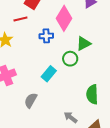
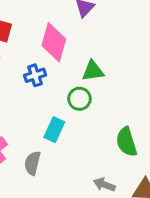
green triangle: (84, 43) -> (93, 71), turned 35
gray semicircle: (31, 100) -> (32, 163), moved

